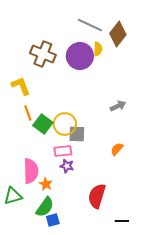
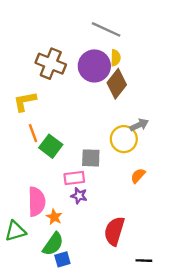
brown diamond: (118, 34) -> (117, 84), moved
yellow L-shape: (21, 86) -> (25, 101), turned -80
yellow circle: (65, 124) -> (124, 139), moved

